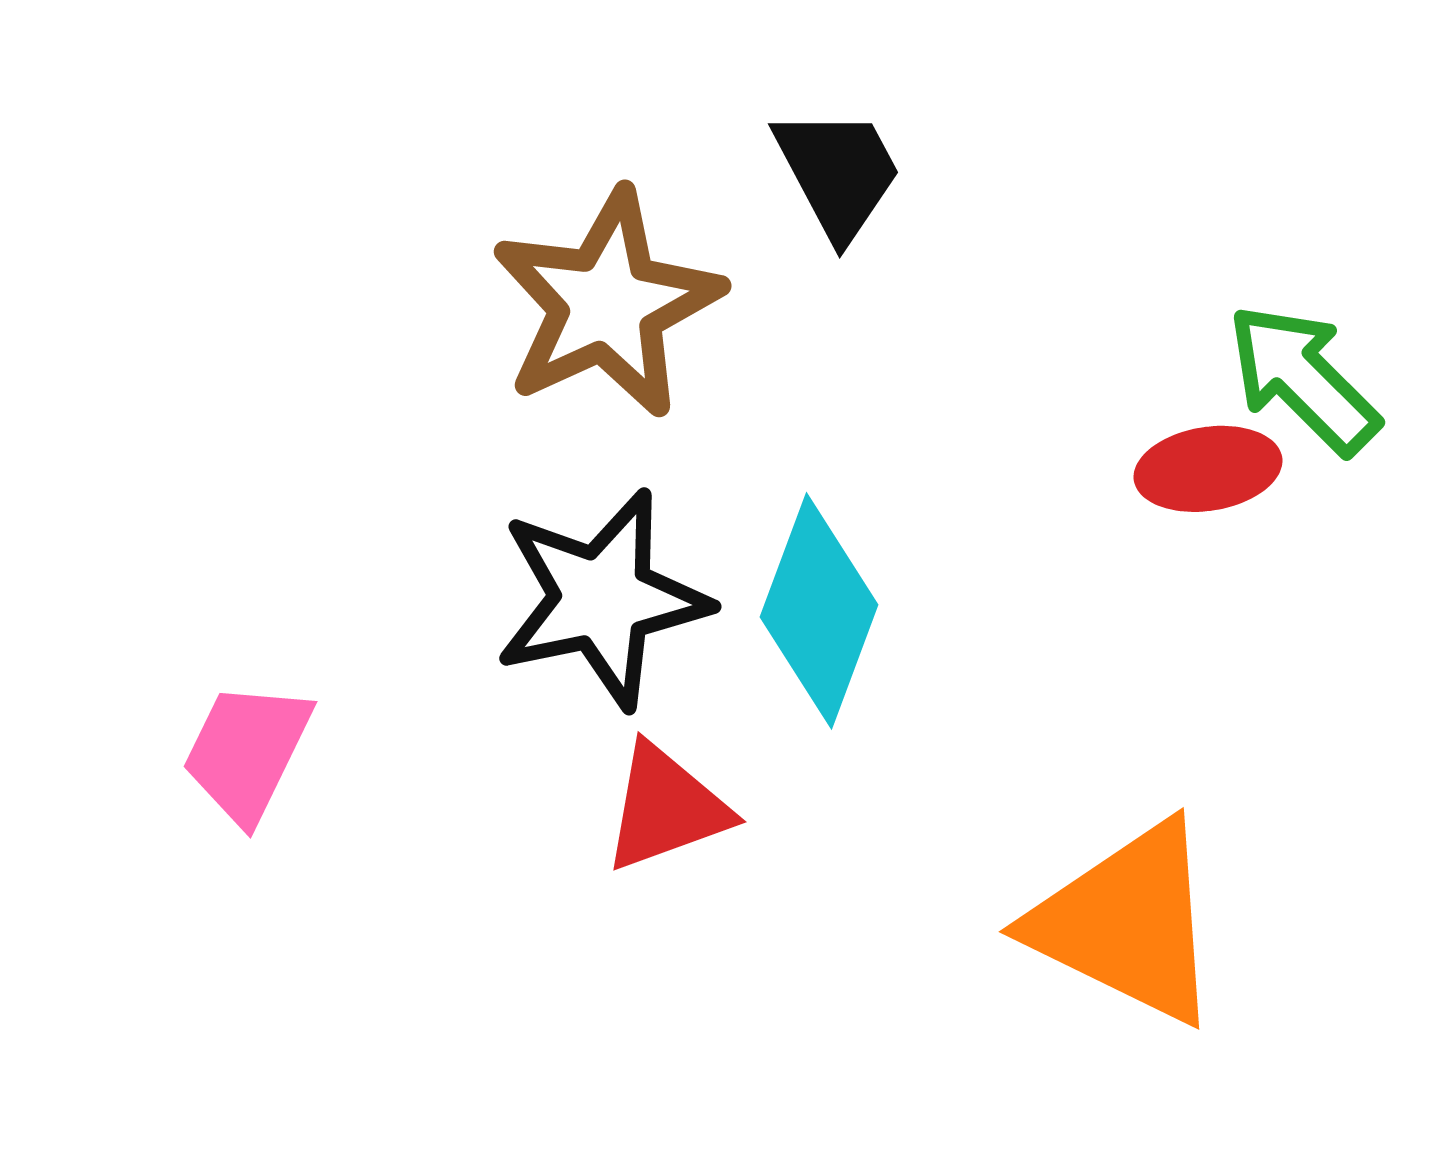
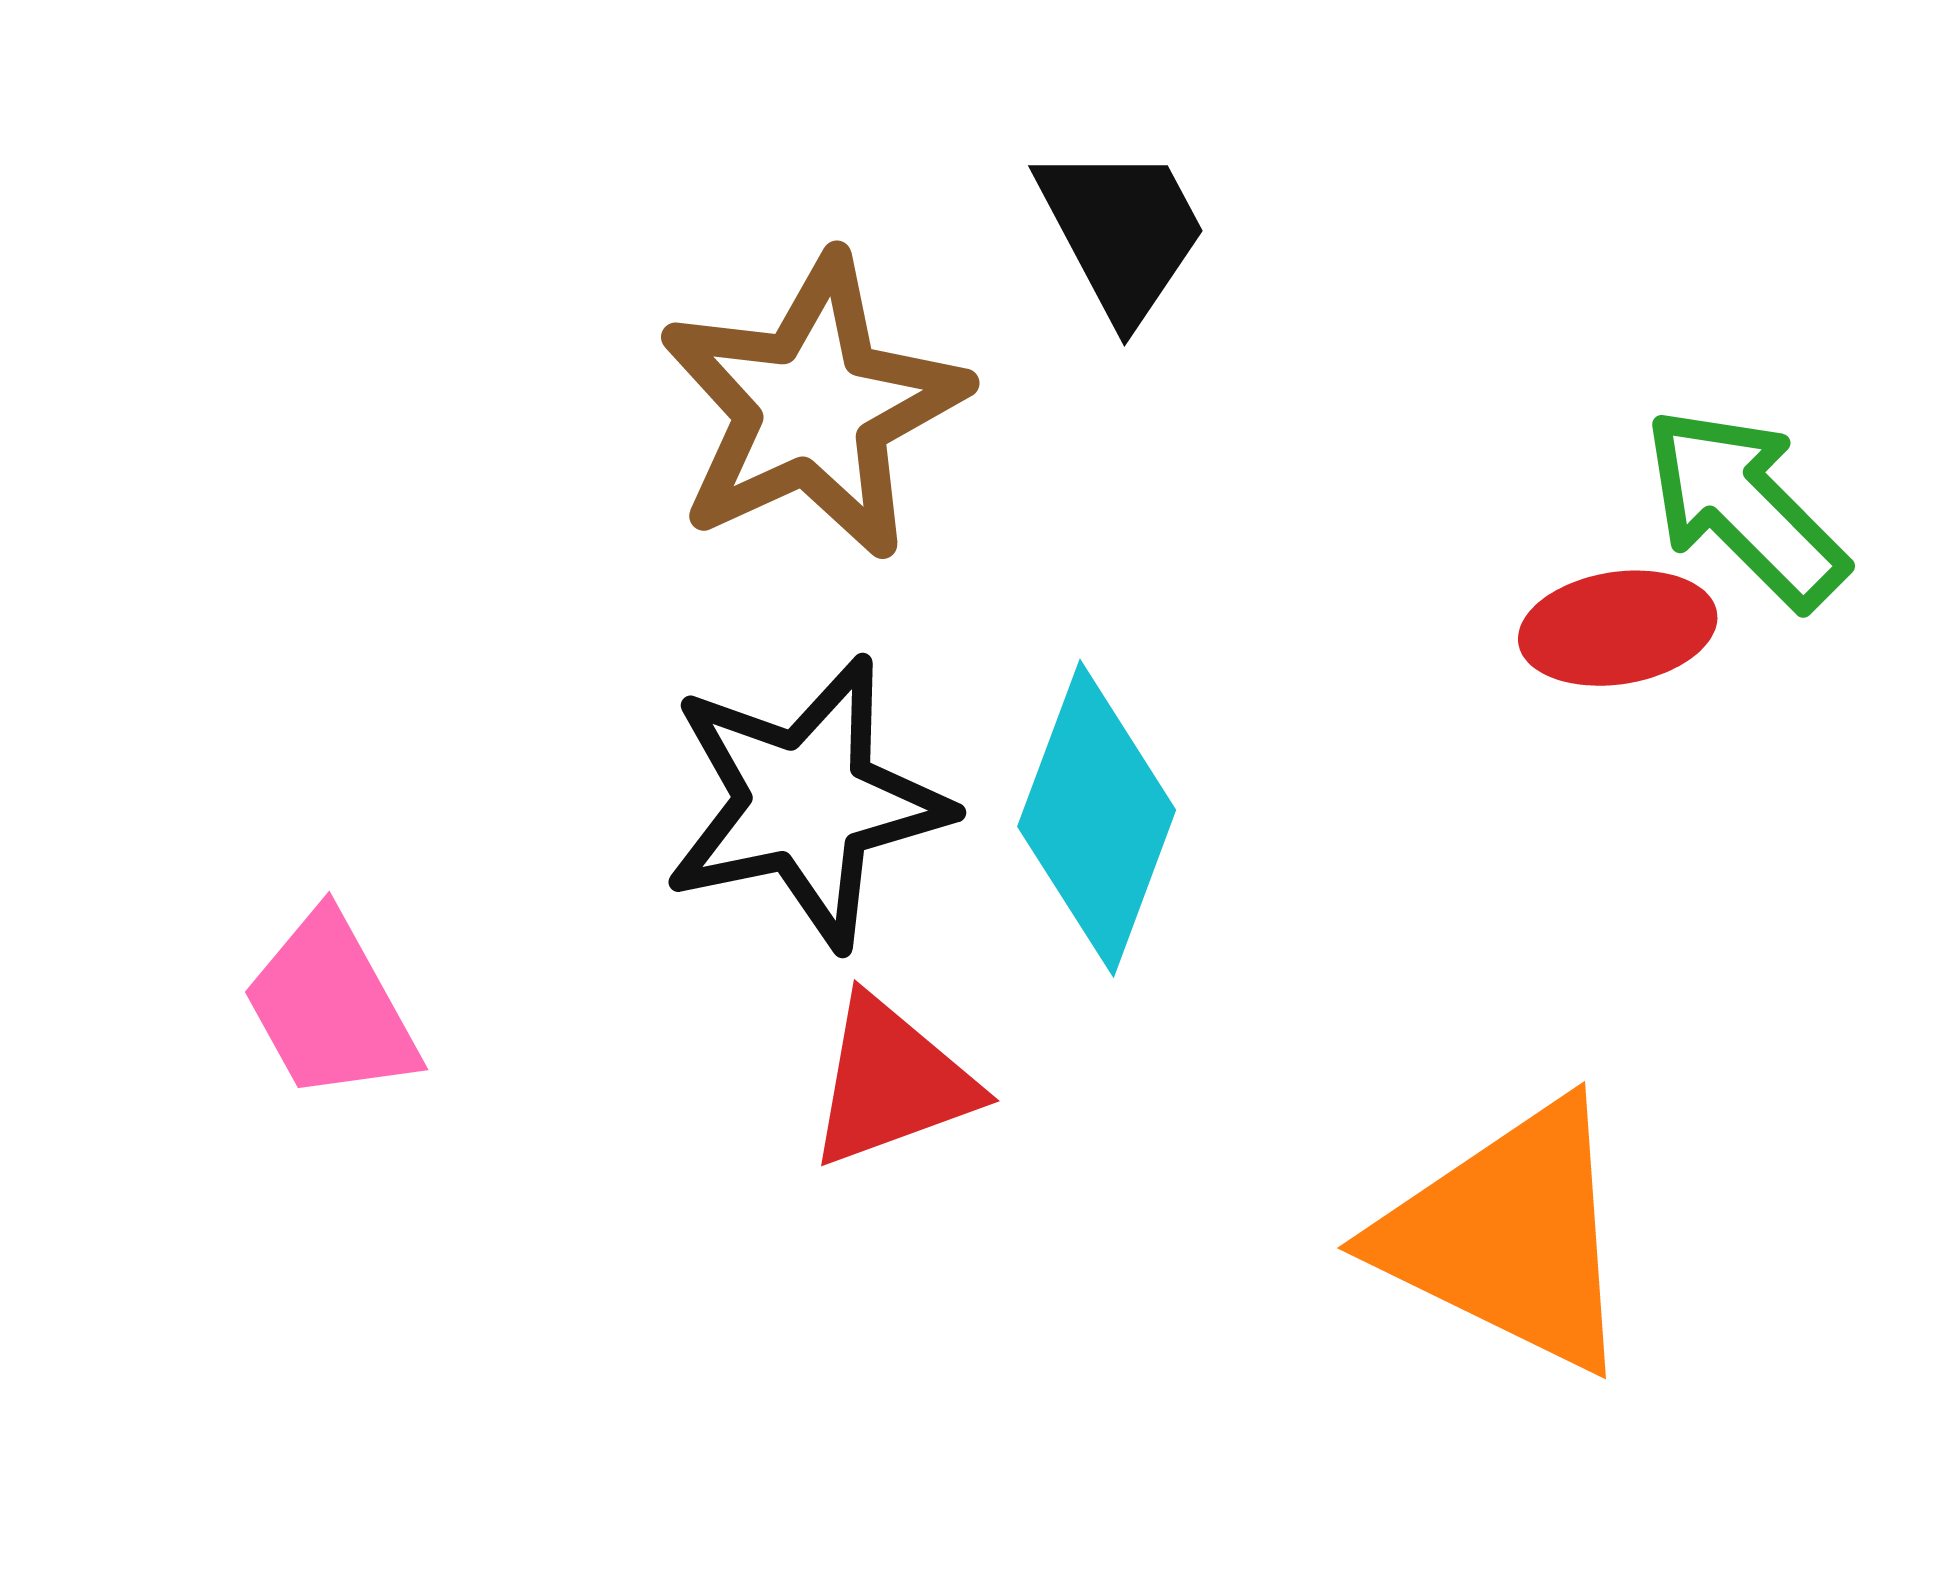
pink trapezoid: (247, 752) -> (331, 1007), turned -55

